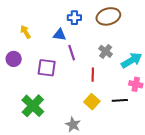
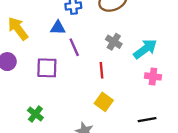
yellow arrow: (25, 32) -> (18, 29), size x1.5
black line: (120, 100) -> (147, 120), moved
green cross: (33, 106) -> (35, 114), size x0.6

